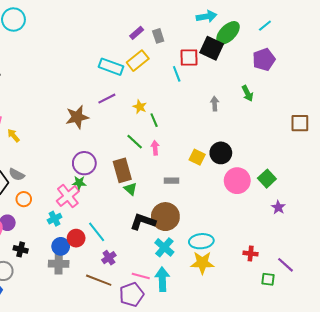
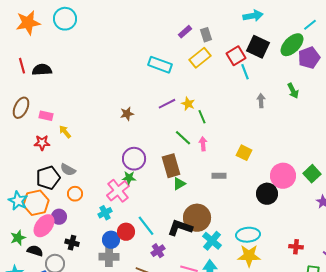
green ellipse: (228, 33) -> (292, 45), moved
red square: (189, 57) -> (236, 56), turned -30
yellow rectangle: (138, 61) -> (200, 58), moved
cyan line: (177, 74) -> (245, 72), moved
purple line: (107, 99) -> (167, 104), moved
brown star: (77, 117) -> (127, 114), size x0.6
black circle: (221, 153) -> (267, 194), moved
green triangle: (130, 189) -> (179, 184), turned 48
brown circle: (165, 217) -> (197, 218), moved
black L-shape: (143, 222) -> (180, 228), moved

